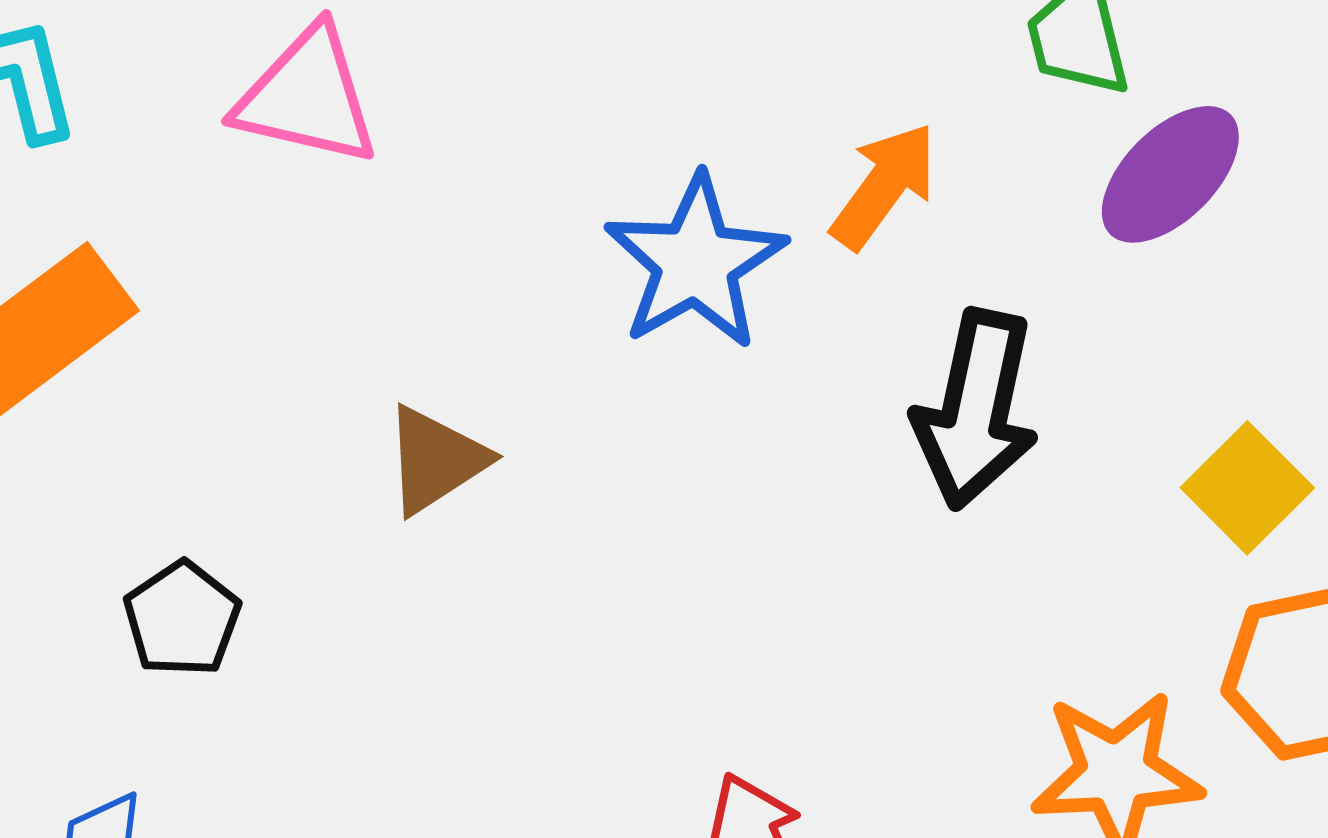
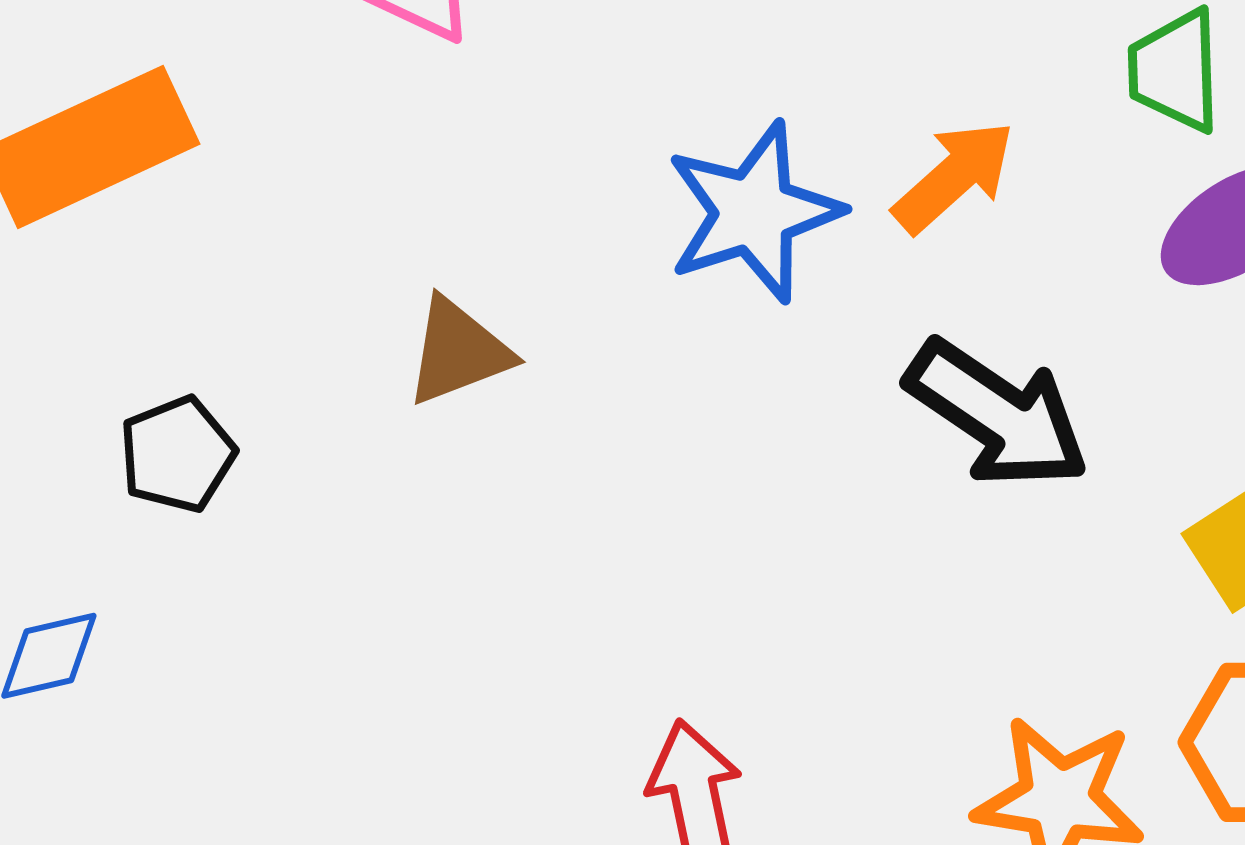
black arrow: (976, 409) -> (997, 414), turned -80

